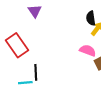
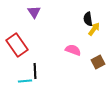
pink semicircle: (88, 50) -> (73, 50), moved

